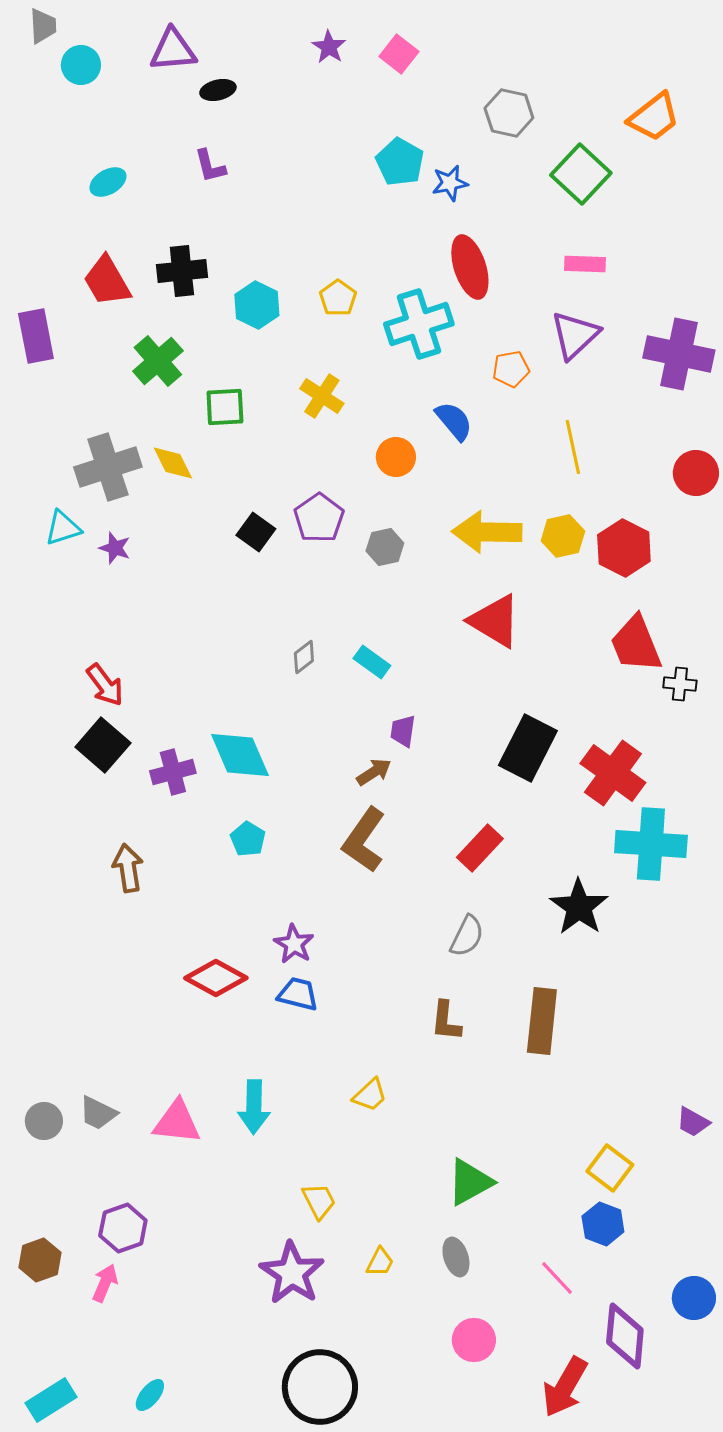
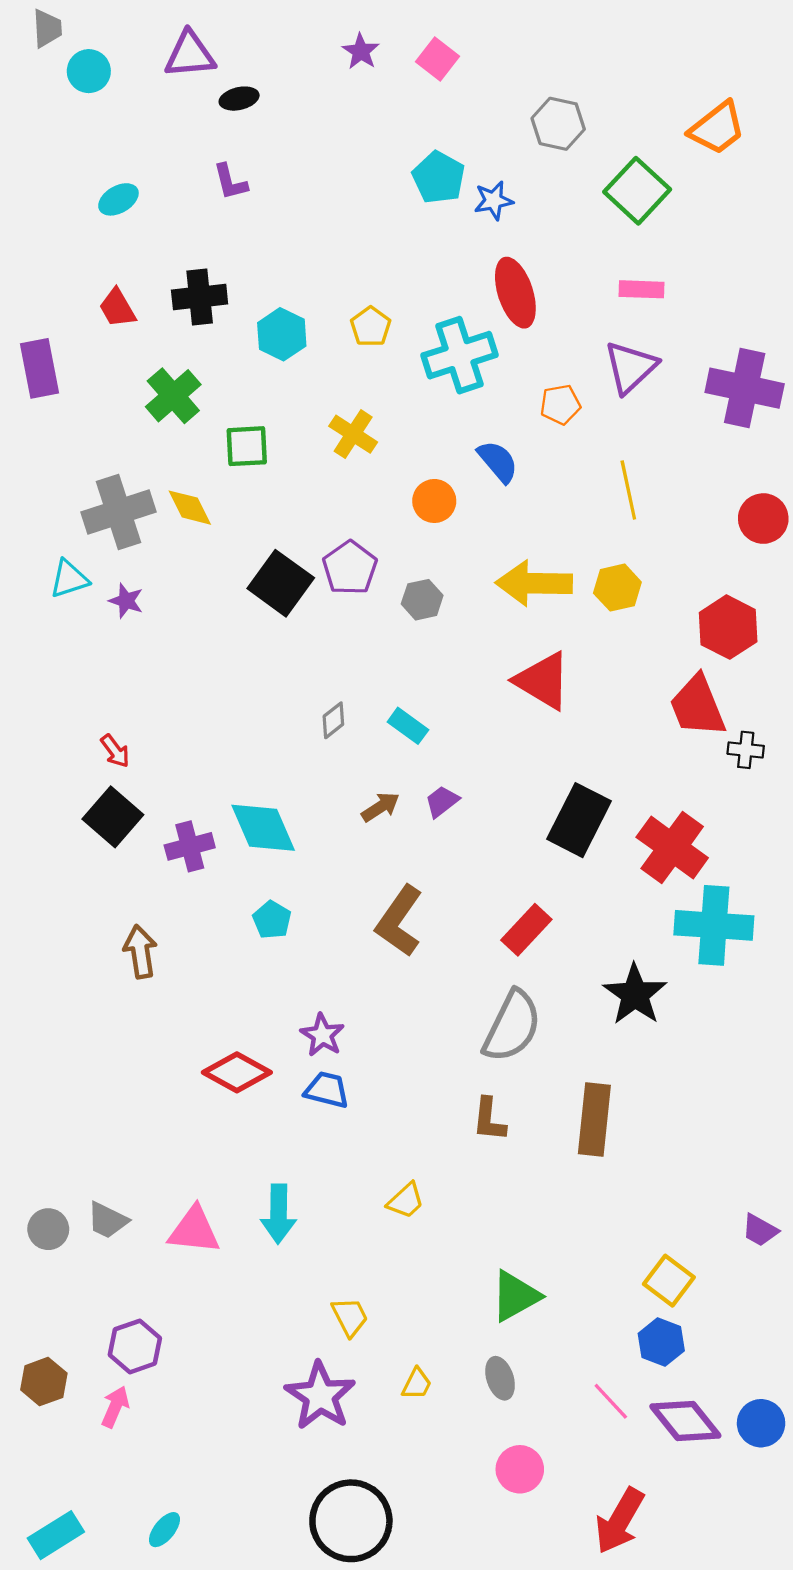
red trapezoid: (107, 281) -> (117, 308), size x0.7
black square: (256, 532) -> (281, 583), size x1.5
red hexagon: (624, 548) -> (728, 627), moved
red arrow: (105, 685) -> (115, 751), size x0.7
purple trapezoid: (403, 731) -> (442, 801), turned 44
brown arrow: (374, 772) -> (381, 807), moved
gray semicircle: (467, 936) -> (512, 1026), size x1.6
purple diamond: (625, 1336) -> (685, 1421), moved, turned -44

